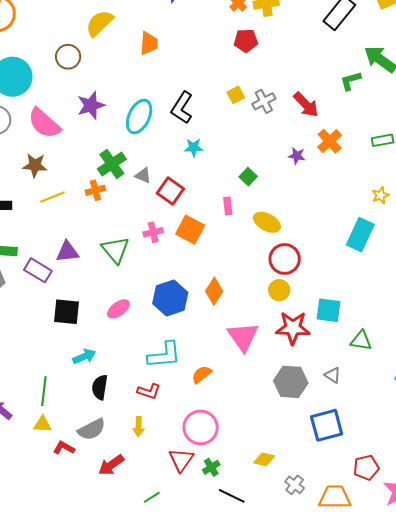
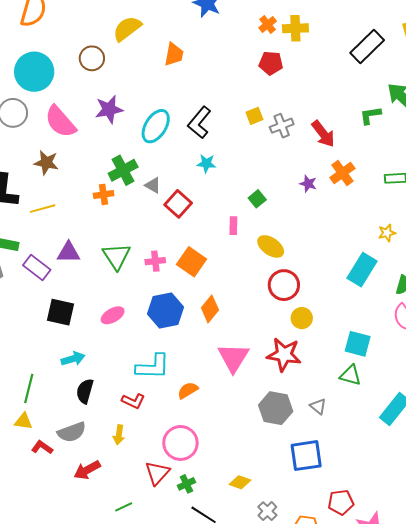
yellow line: (52, 197) -> (43, 209), moved
orange square: (190, 230) -> (192, 262), moved
pink cross: (153, 232) -> (155, 261), moved
yellow circle: (279, 290) -> (302, 318), moved
cyan square: (329, 310) -> (358, 344), moved

